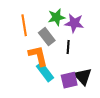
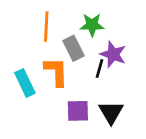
purple star: (74, 23) -> (113, 54), moved
cyan rectangle: (45, 72) -> (25, 83), moved
purple square: (69, 80) -> (78, 111), moved

